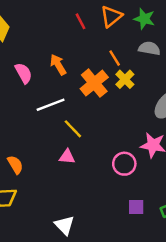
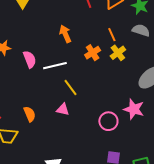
pink semicircle: (24, 73) -> (30, 59), moved
orange cross: (94, 83) -> (93, 53), size x0.7
orange semicircle: (15, 165) -> (30, 114), moved

